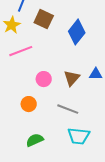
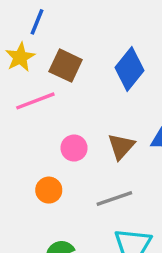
brown square: (44, 19) -> (66, 66), moved
gray line: (68, 109) -> (114, 198), turned -40

